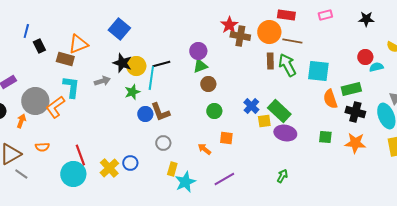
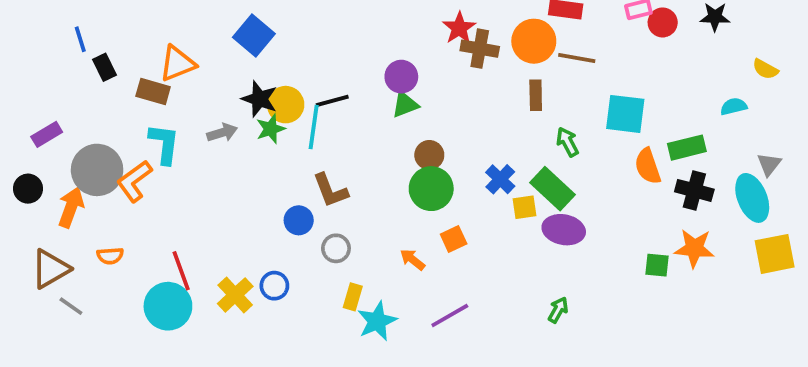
blue line: (26, 31) -> (80, 39), turned -32
red circle: (365, 57) -> (663, 22), moved
green arrow: (287, 65) -> (567, 142), moved, size x0.7
brown circle: (208, 84) -> (429, 155), moved
green star: (132, 92) -> (271, 129), moved
green circle: (214, 111) -> (431, 189), size x1.5
blue circle: (145, 114) -> (299, 220), moved
orange arrow: (21, 121) -> (71, 207), size x1.5
green square: (325, 137) -> (657, 265), moved
orange square: (226, 138) -> (454, 239), turned -32

